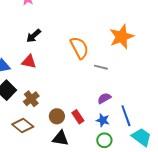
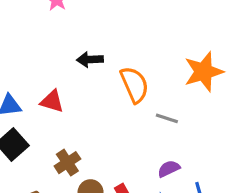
black arrow: (34, 36) -> (90, 60), moved, turned 35
brown cross: (31, 99) -> (67, 163), moved

